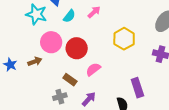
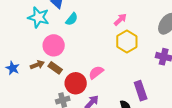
pink arrow: (94, 12) -> (120, 19), moved
red circle: (77, 48) -> (76, 83), moved
brown rectangle: (70, 80) -> (55, 68), moved

